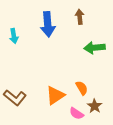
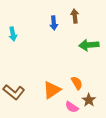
blue arrow: (48, 24) -> (54, 23), moved, size x0.6

